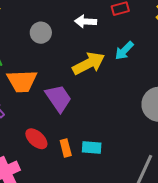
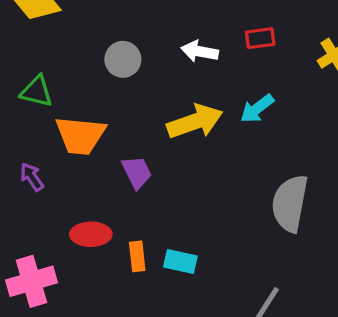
purple trapezoid: (58, 98) -> (137, 172), size x0.7
red ellipse: (36, 139) -> (91, 234), turned -50

